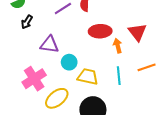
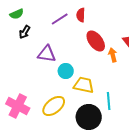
red ellipse: (100, 31) -> (96, 41), turned 55
cyan line: (119, 76) -> (109, 101), moved
pink cross: (34, 79) -> (18, 106), moved, turned -30

